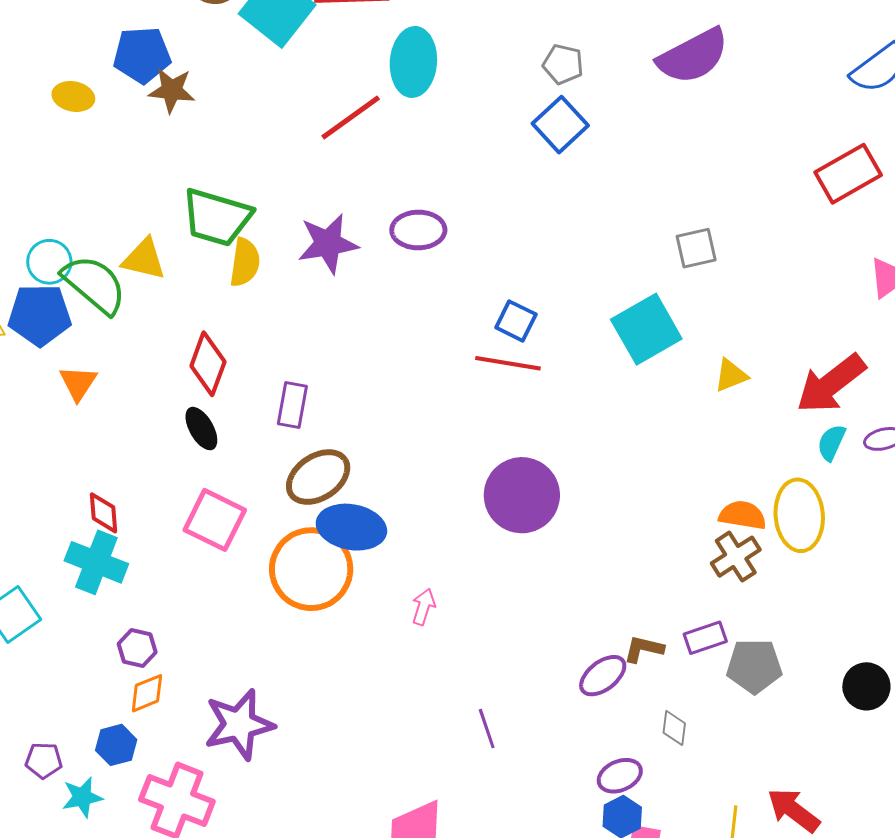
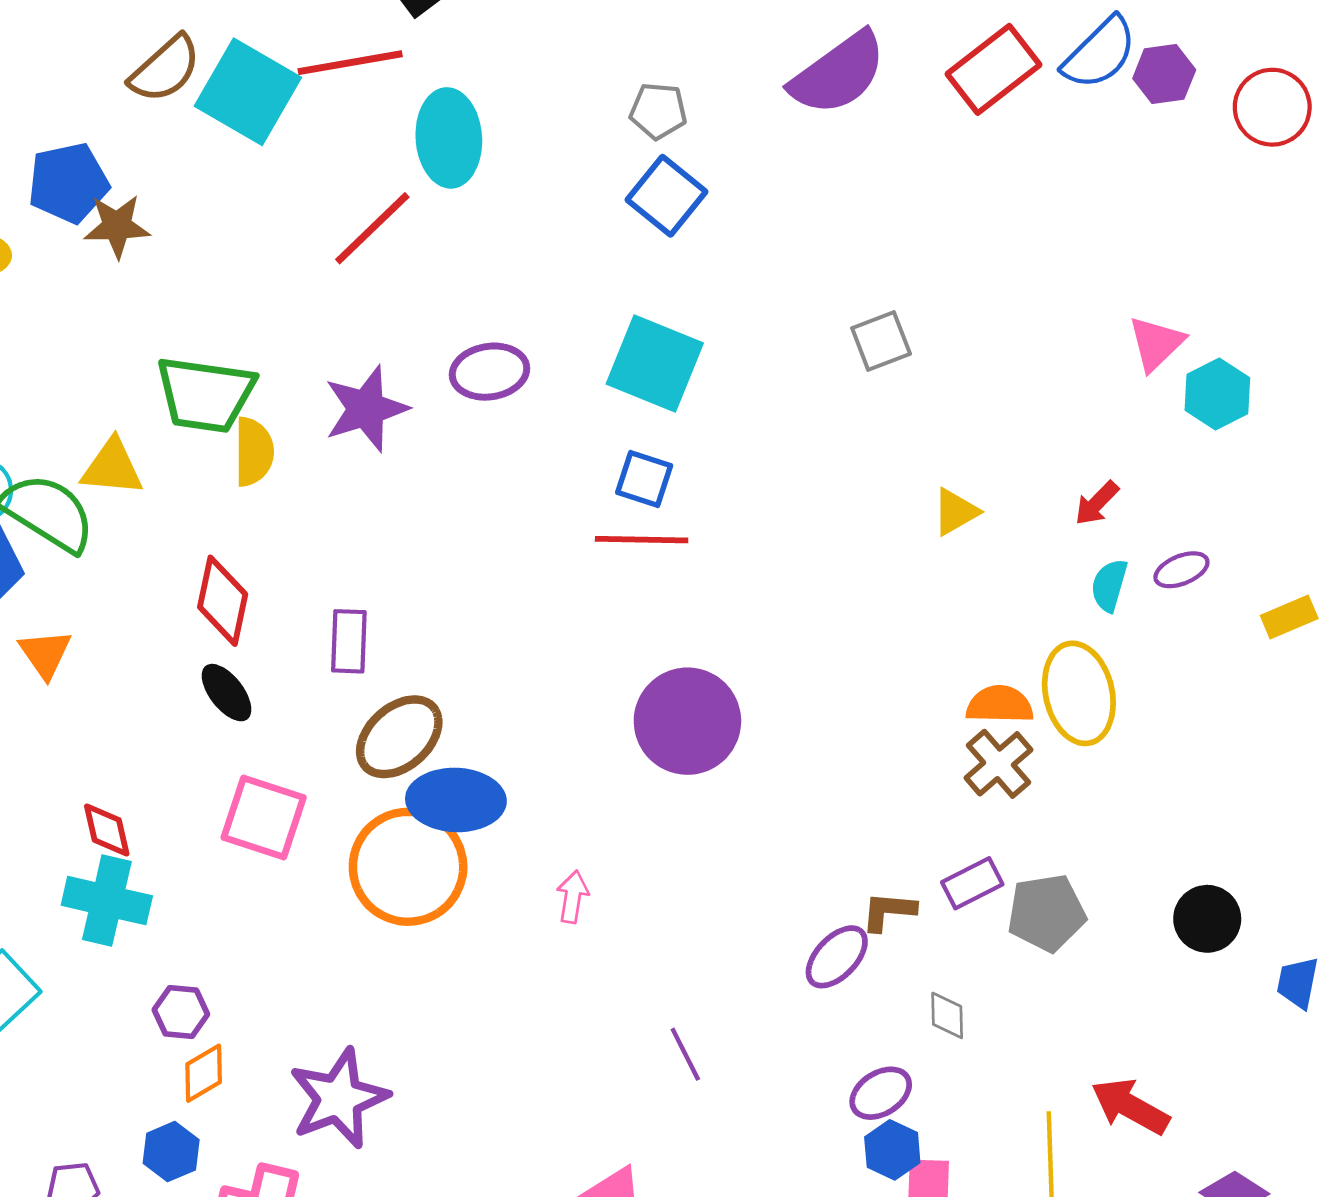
red rectangle: (848, 174) -> (994, 69), moved
cyan square: (646, 329) -> (655, 363), moved, turned -30
red arrow: (831, 384) -> (1097, 503), size x0.5

